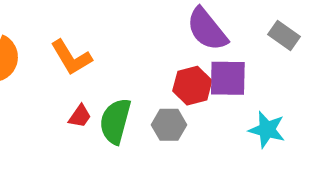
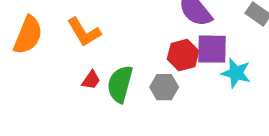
cyan star: (267, 130) -> (236, 73), moved

